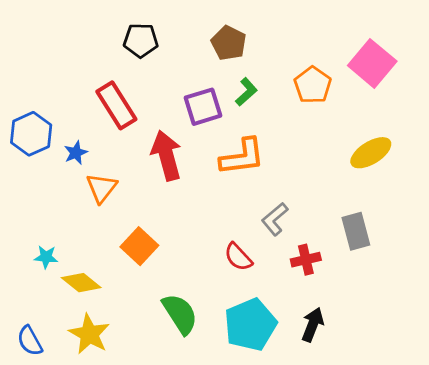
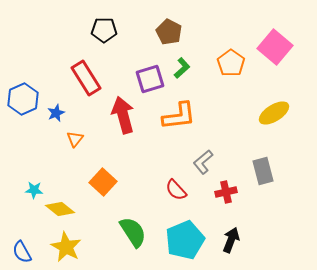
orange triangle: (101, 188) -> (75, 139), size x0.7

